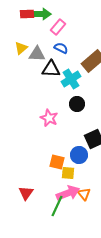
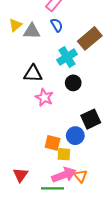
blue semicircle: (61, 48) -> (57, 25), turned 32
black triangle: (51, 69) -> (33, 74), moved
green line: (57, 206) -> (53, 188), turned 65

